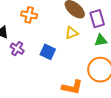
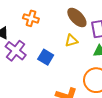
purple cross: (17, 49) -> (16, 51), size x1.5

